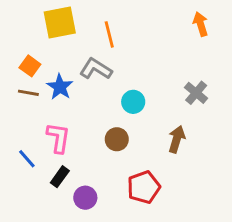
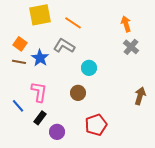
orange arrow: (201, 24) -> (126, 24), moved
orange line: (109, 34) -> (73, 23), turned -42
gray cross: (196, 93) -> (131, 47), moved
brown arrow: (177, 139) -> (140, 96), moved

